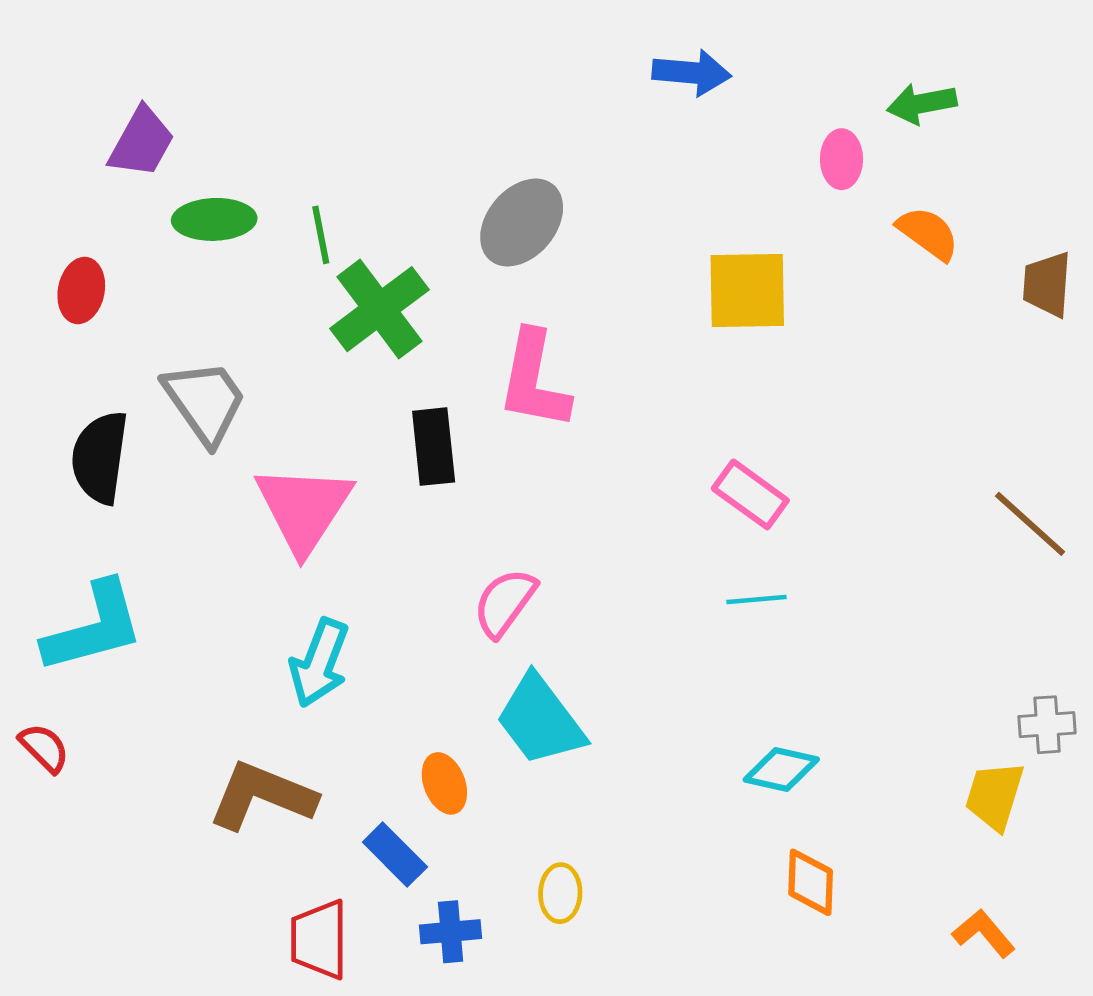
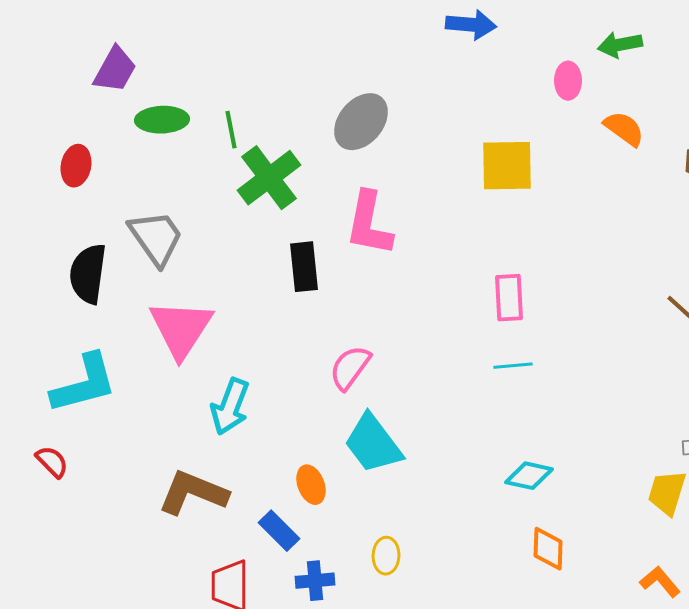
pink rectangle: (750, 494) -> (509, 298), turned 51
pink triangle: (304, 508) -> (181, 329), moved

